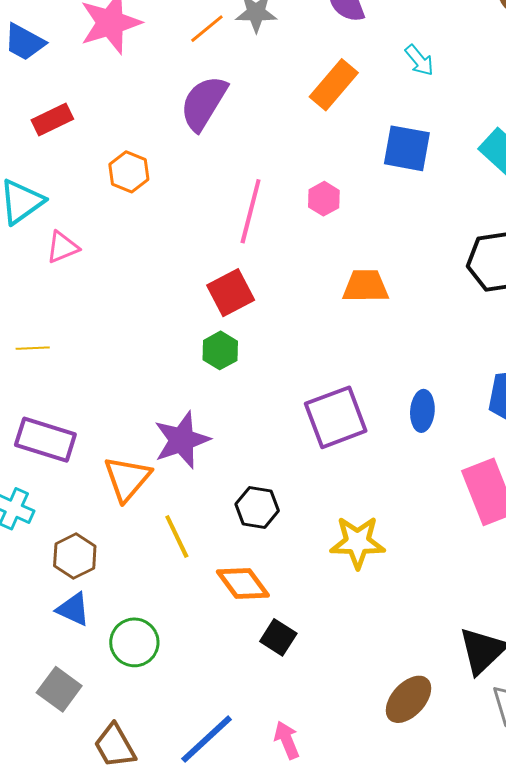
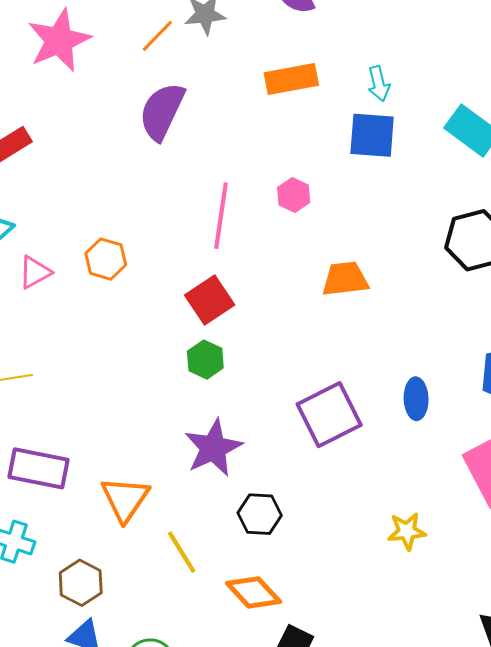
cyan arrow: (419, 60) -> (379, 84), moved, turned 32
orange rectangle: (334, 85) -> (291, 79), turned 45
orange hexagon: (129, 172) -> (106, 259), moved
purple star: (182, 440) -> (213, 448), moved
yellow star: (358, 542) -> (407, 531), moved, size x0.7

